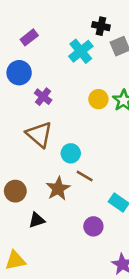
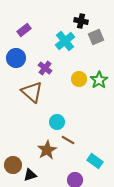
purple cross: (43, 97) -> (45, 68), moved
brown triangle: (39, 134) -> (32, 92), moved
brown circle: (15, 191) -> (13, 165), moved

